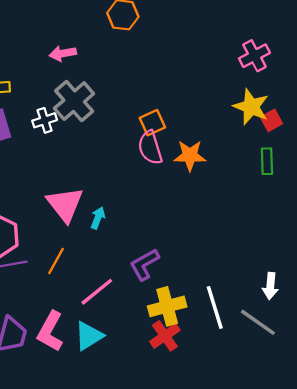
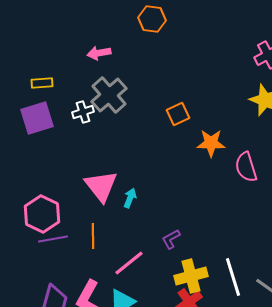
pink semicircle: (150, 148) -> (246, 167), moved
orange line: (56, 261) -> (93, 236), turned -30
purple L-shape: (144, 264) -> (171, 239), size x0.7

